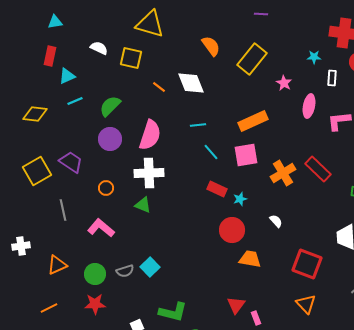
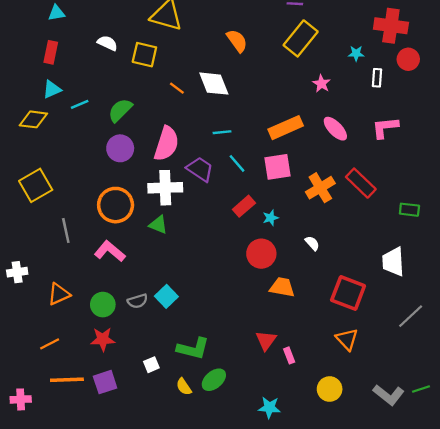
yellow rectangle: (252, 59) -> (301, 38), moved
cyan triangle: (67, 76) -> (52, 89), moved
pink ellipse: (309, 106) -> (335, 129), moved, turned -55
purple trapezoid: (71, 162) -> (200, 169), moved
orange circle: (106, 188) -> (116, 205), size x2.0
red rectangle: (217, 189) -> (244, 206), turned -66

